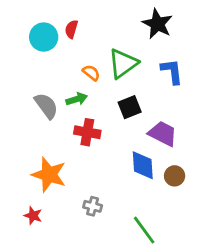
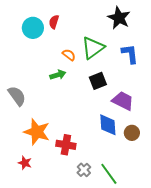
gray semicircle: (46, 106) -> (17, 96), moved
red cross: (87, 132) -> (66, 145), moved
gray cross: (93, 206) -> (84, 170), moved, turned 32

